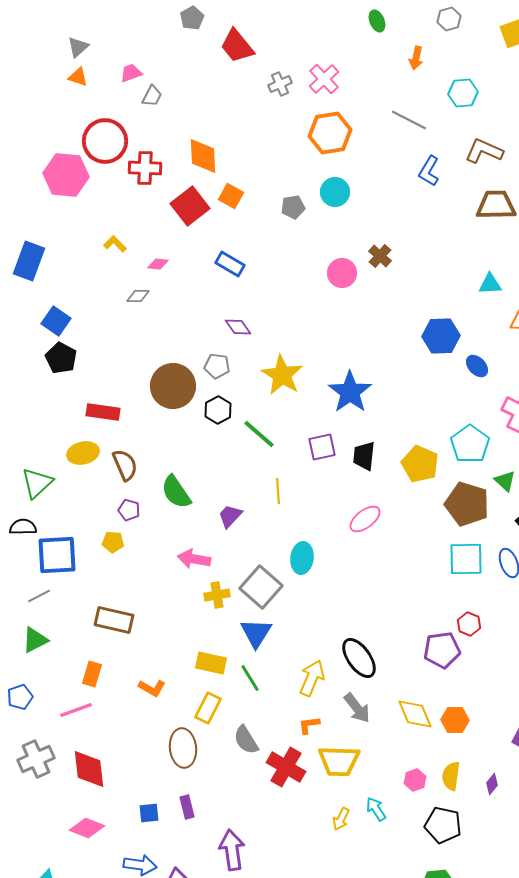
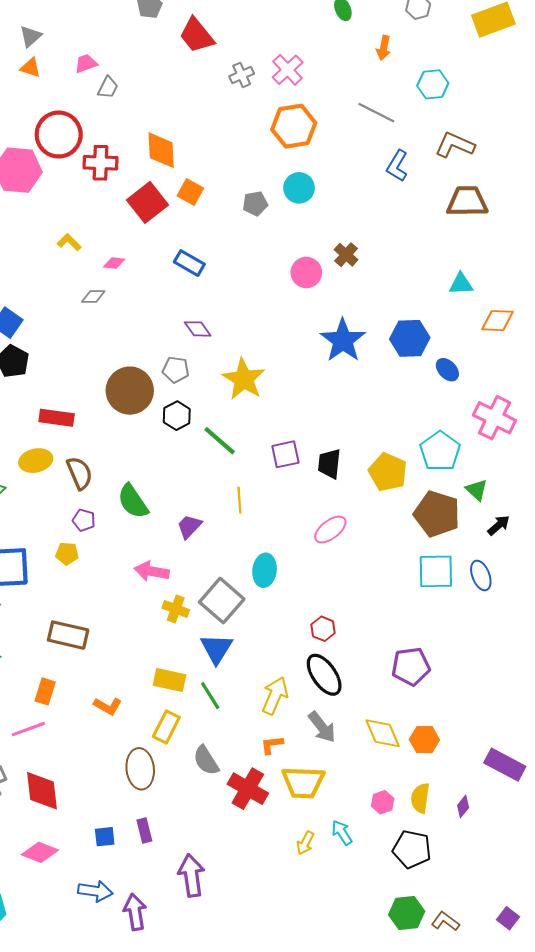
blue star: (350, 392) -> (343, 340), moved
yellow cross: (217, 595) -> (176, 609), turned 30
red hexagon: (469, 624) -> (323, 629), moved

